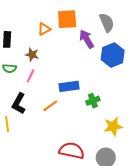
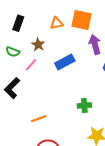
blue rectangle: (69, 86) -> (65, 62), moved, turned -36
orange line: (50, 106) -> (39, 119), moved

